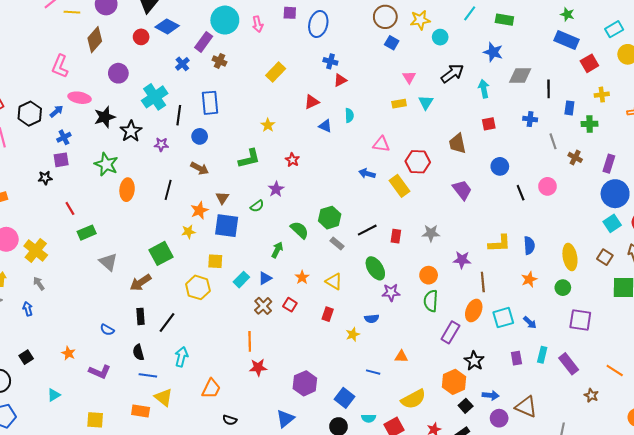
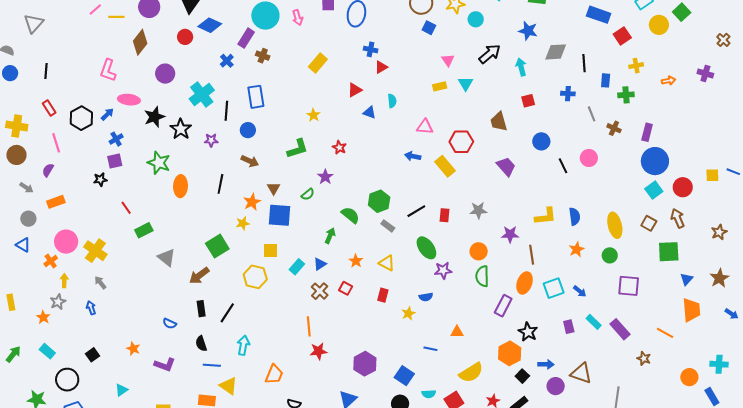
cyan rectangle: (542, 355) -> (594, 322), turned -56

